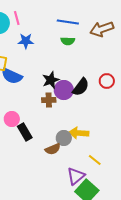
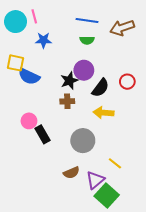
purple circle: (64, 90) -> (84, 70), moved
yellow arrow: (79, 133) -> (104, 113), moved
gray circle: (64, 138) -> (83, 141), size x1.5
brown semicircle: (53, 149) -> (71, 173), moved

